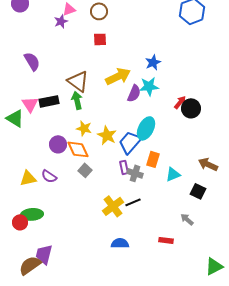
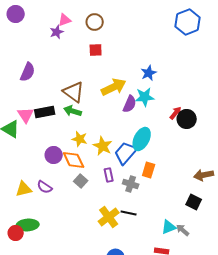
purple semicircle: (32, 61) -> (28, 72), turned 54
green arrow: (77, 100) -> (73, 111), turned -60
brown arrow: (208, 164) -> (204, 175), turned -36
purple rectangle: (124, 167) -> (109, 175), moved
cyan triangle: (173, 174) -> (169, 227), moved
black line: (133, 202) -> (129, 213), turned 35

